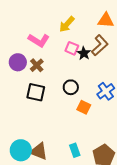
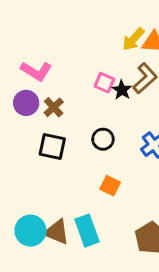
yellow arrow: (67, 24) -> (133, 39), moved
pink L-shape: (39, 40) -> (36, 71), moved
orange square: (84, 107) -> (110, 186), moved
cyan rectangle: (75, 150) -> (87, 231), moved, size x1.5

